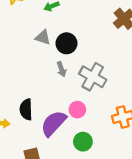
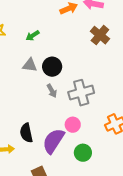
gray cross: (93, 77) -> (81, 93), turned -35

